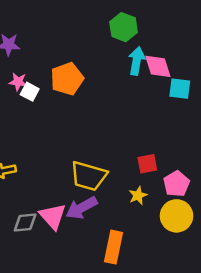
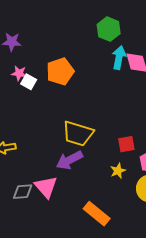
yellow trapezoid: (89, 176) -> (78, 134), moved
purple arrow: (82, 208) -> (69, 160), moved
orange rectangle: (113, 247) -> (97, 214), turned -64

